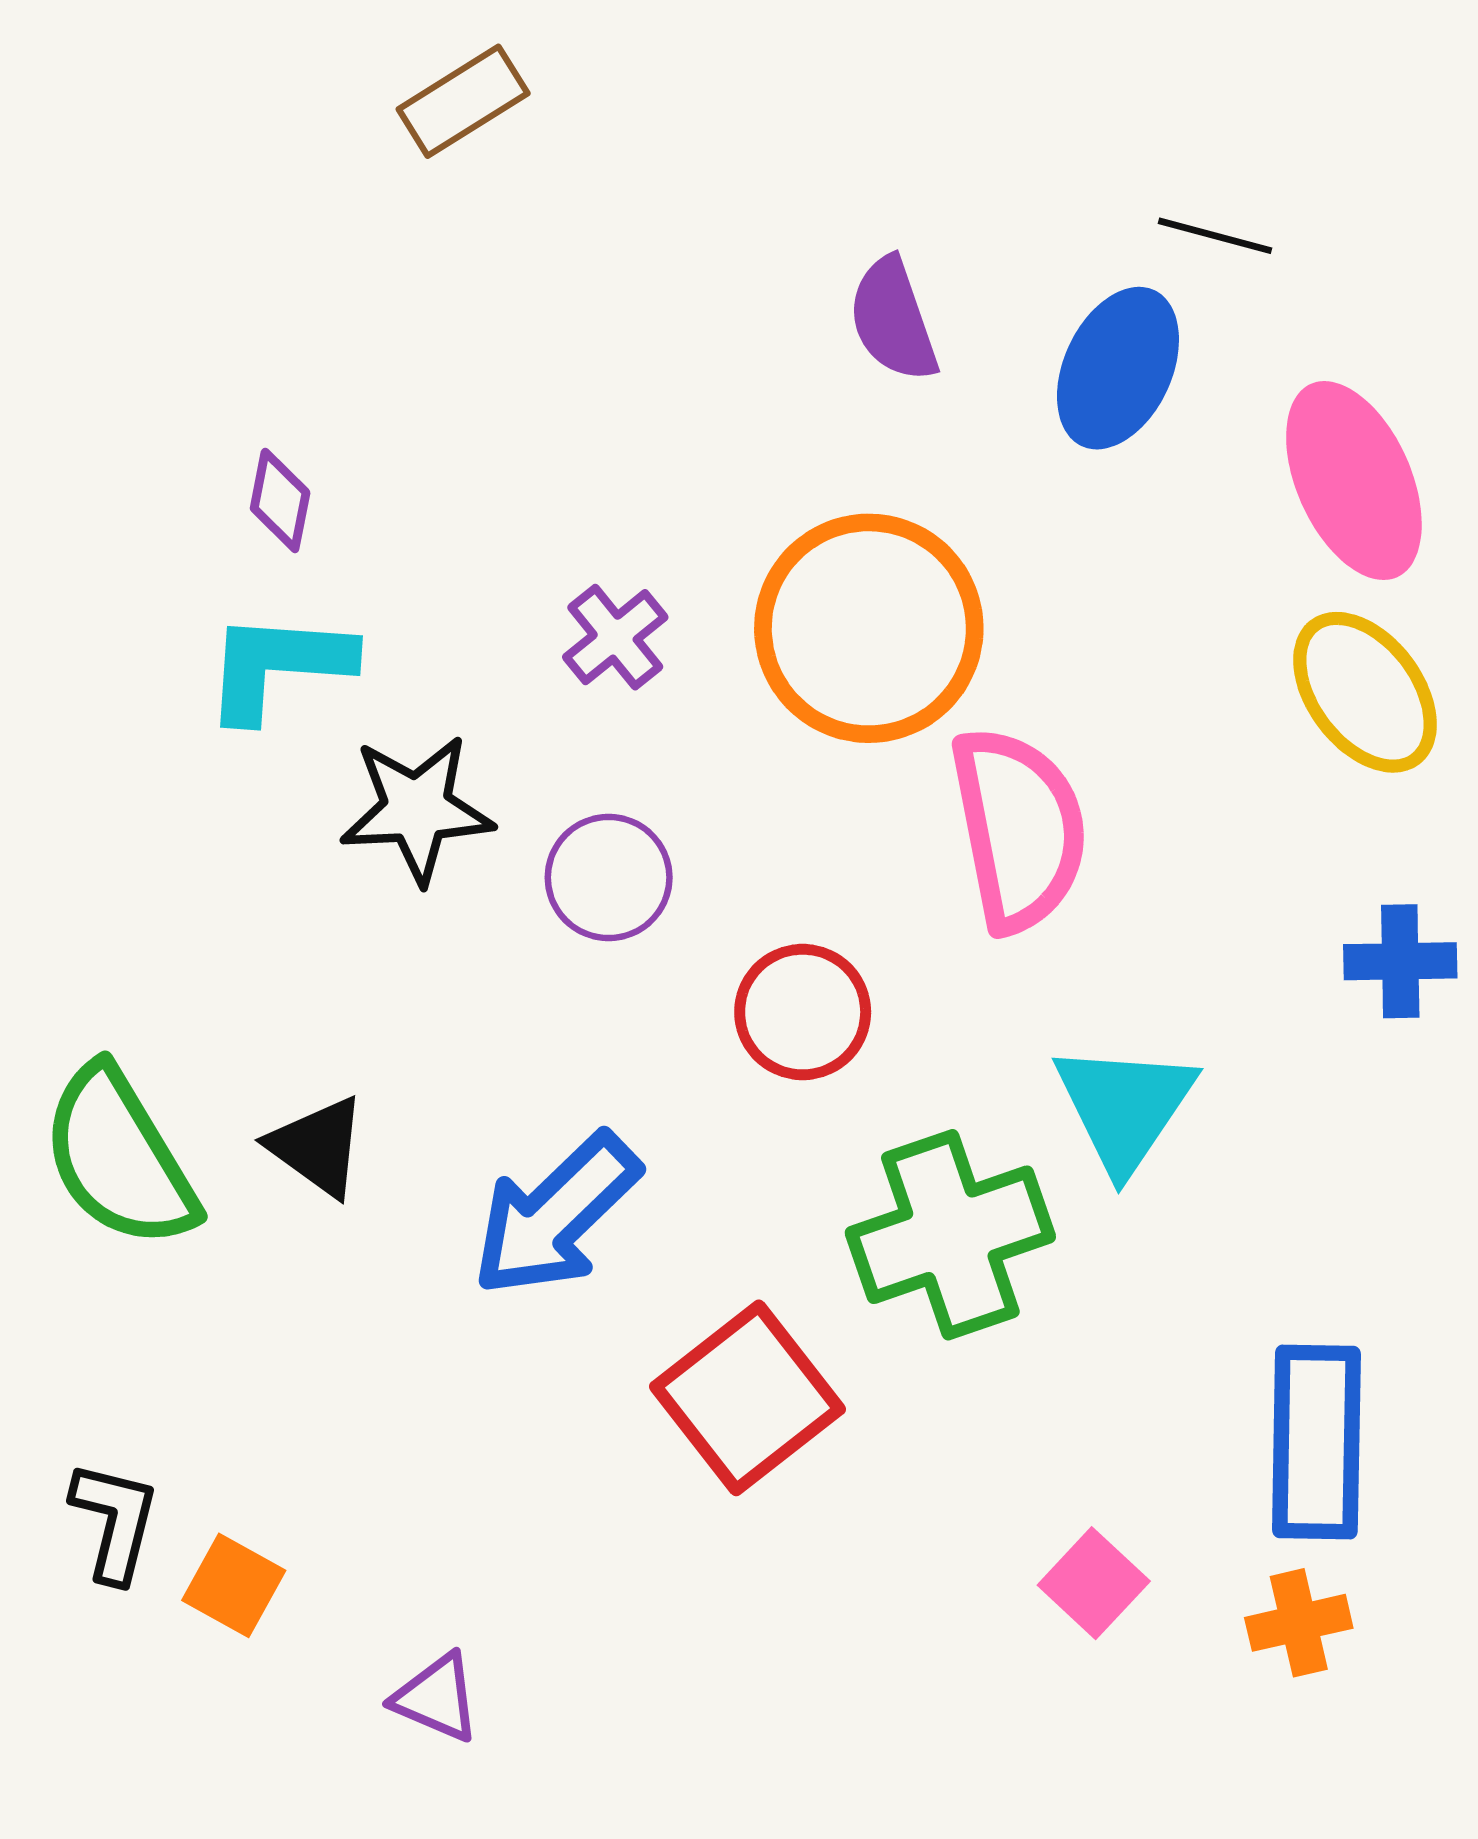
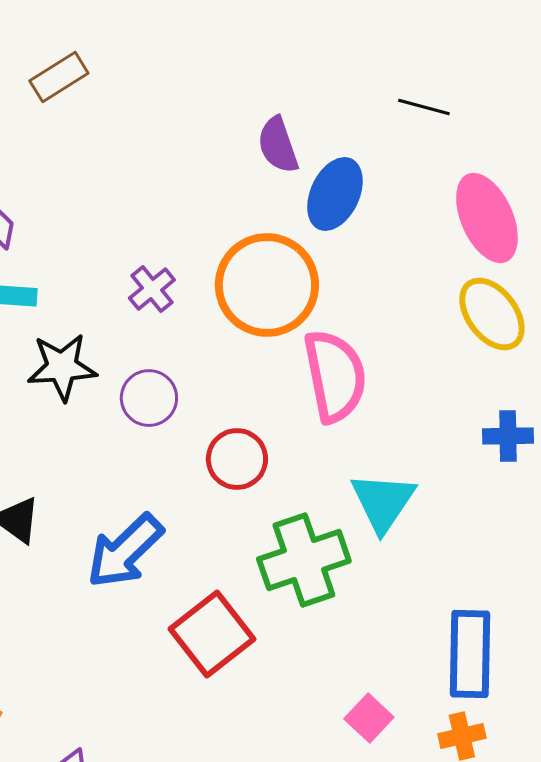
brown rectangle: (463, 101) -> (59, 77), moved
blue ellipse: (1118, 368) -> (335, 194), moved

